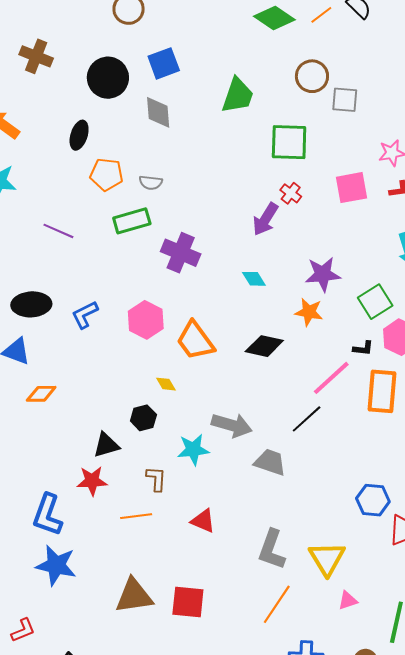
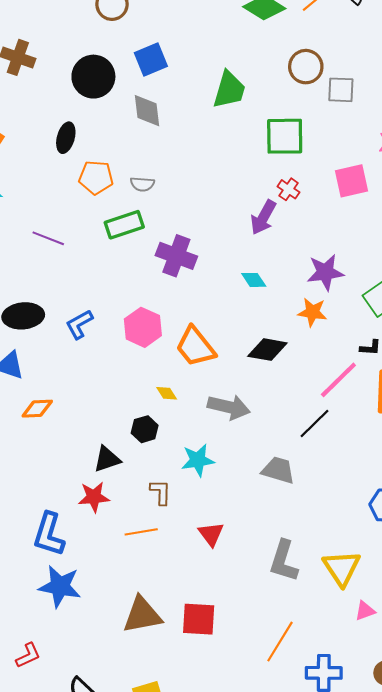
gray arrow: (232, 425) -> (229, 407), moved
red triangle: (203, 521) -> (211, 534), turned 32
orange line: (277, 604) -> (280, 642), moved

